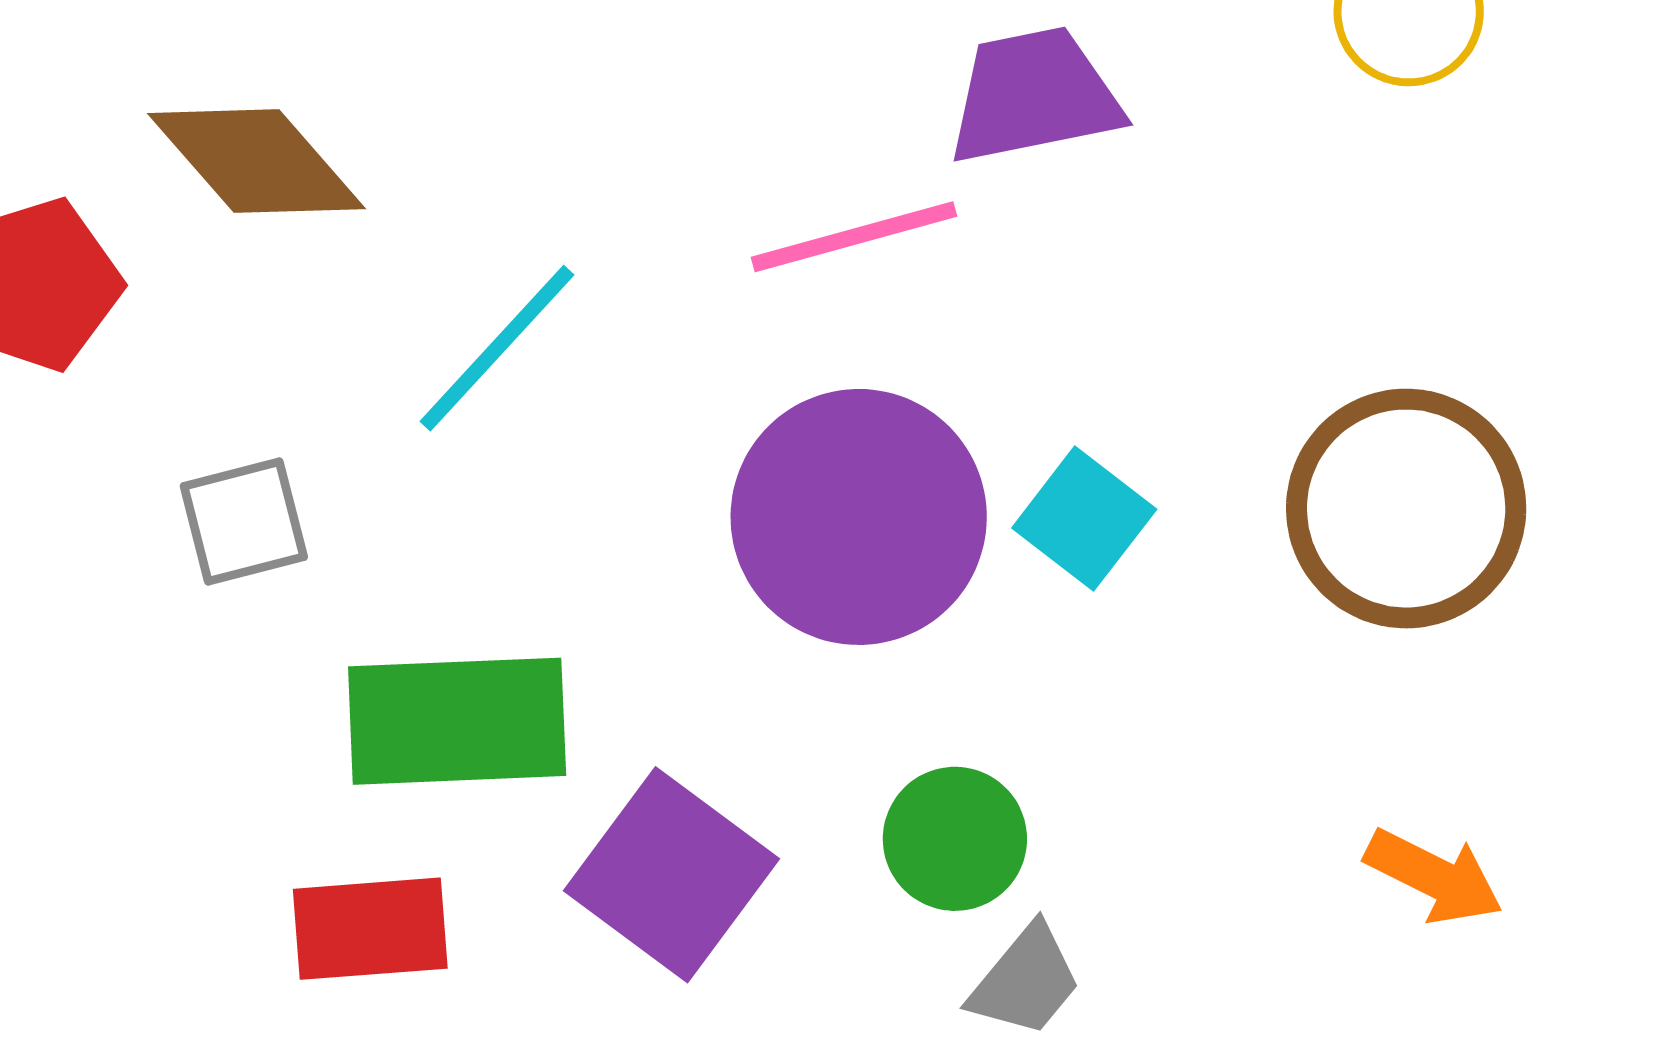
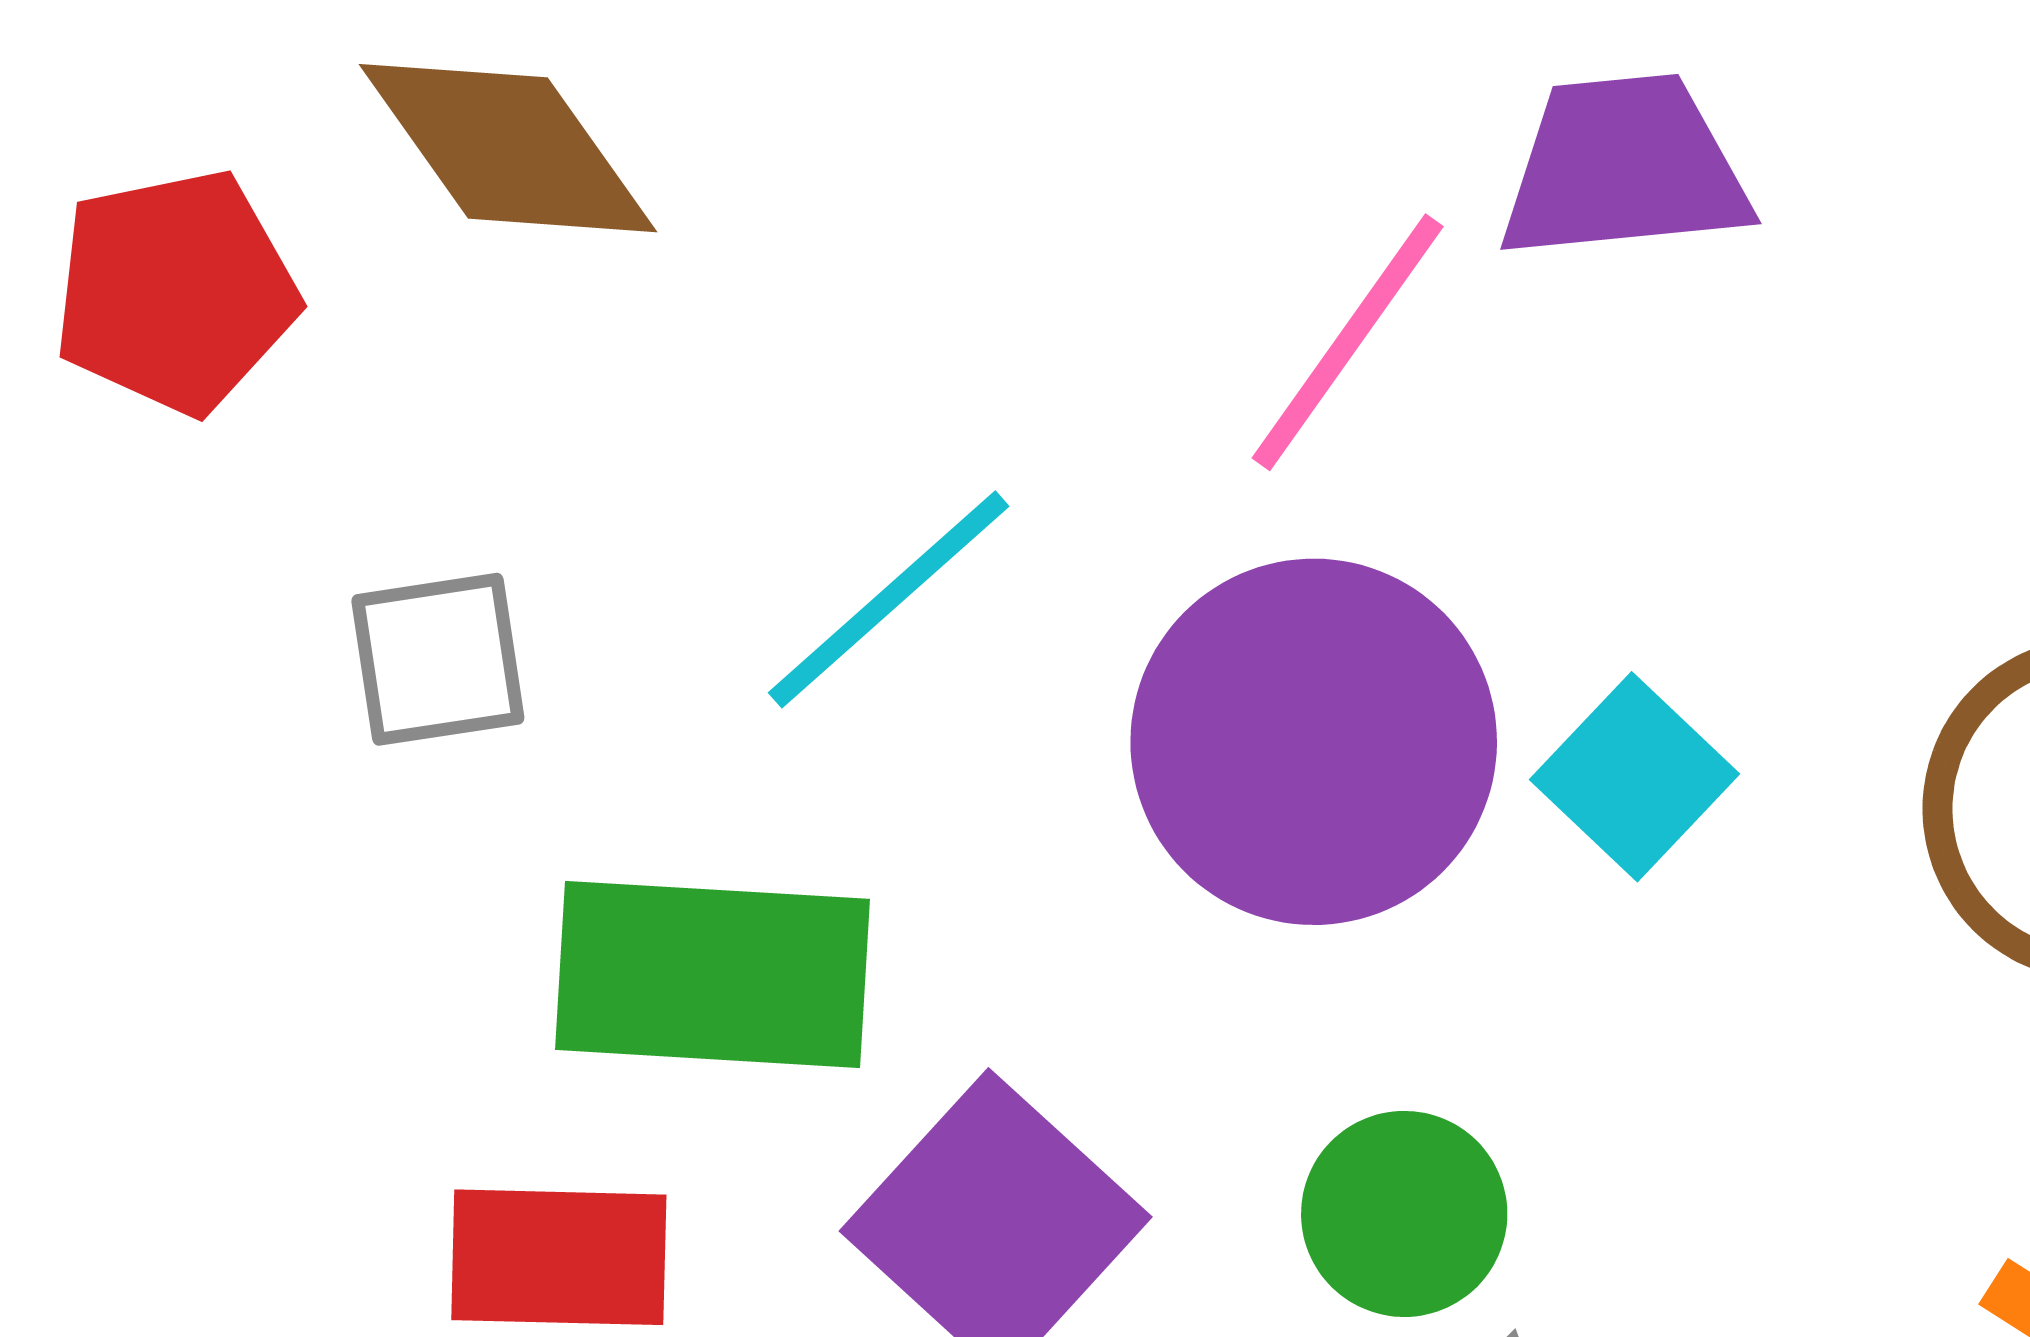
pink line: (854, 237) -> (1348, 342), turned -45
cyan line: (497, 348) -> (889, 599), moved

